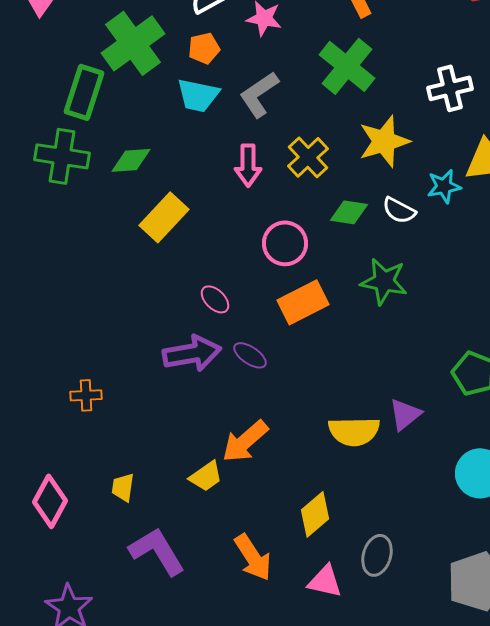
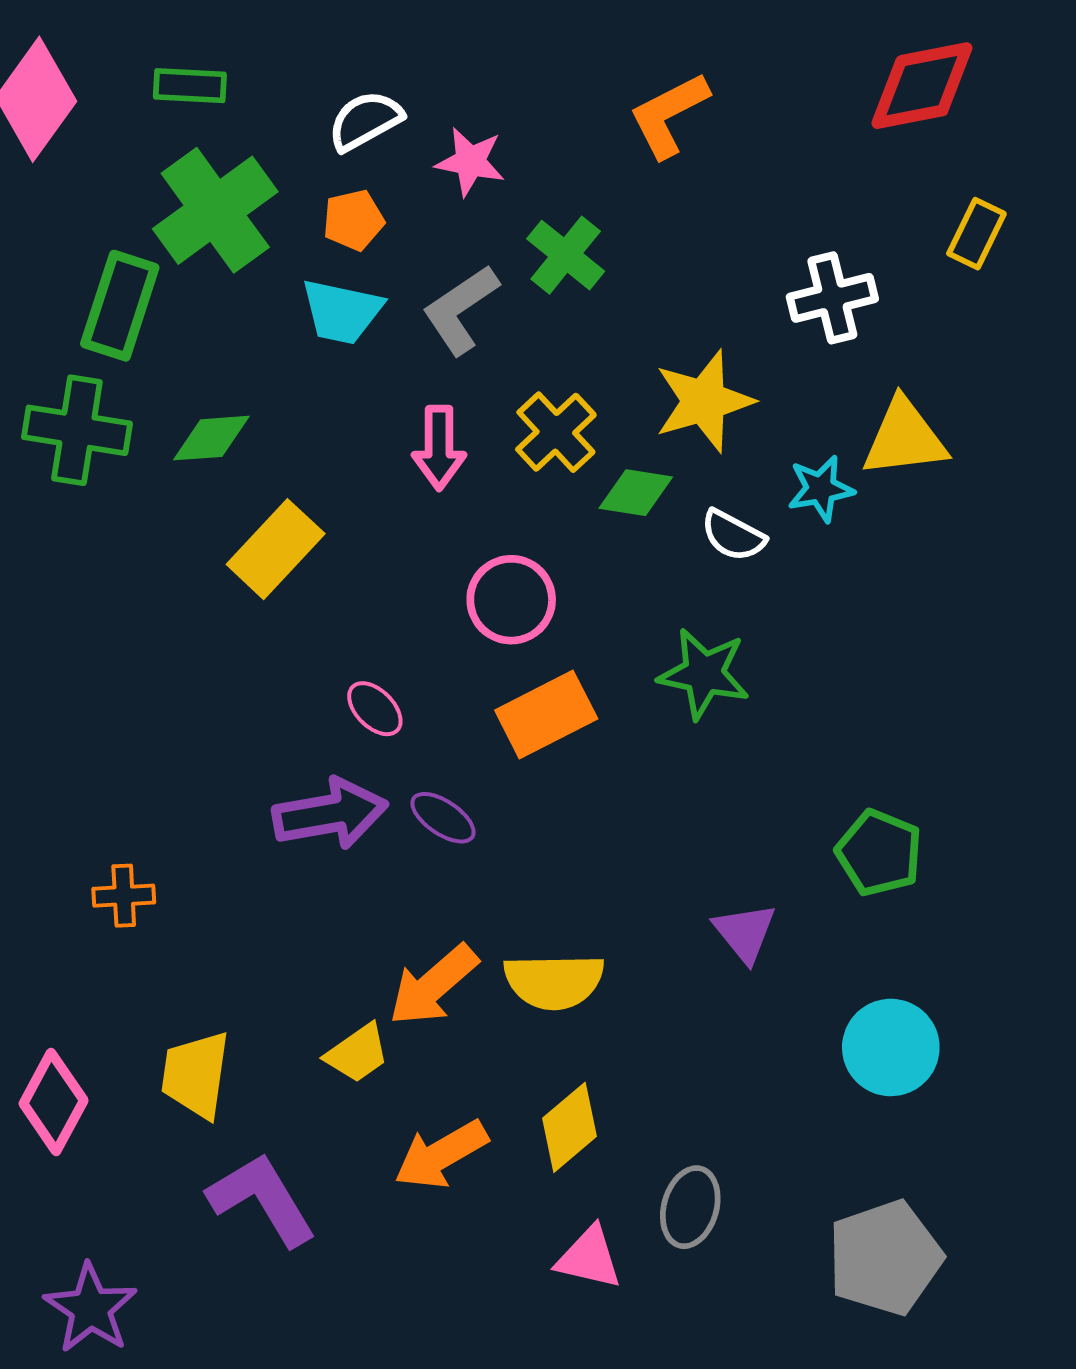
green cross: (347, 66) -> (566, 255), moved, size x0.7
green diamond: (349, 212) -> (636, 493), moved
purple triangle: (405, 414) -> (745, 933), turned -30
yellow semicircle: (354, 431) -> (554, 981), moved
yellow trapezoid: (123, 487) -> (196, 1075), size x1.6
orange arrow: (253, 557) -> (441, 1155), moved, turned 93

